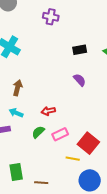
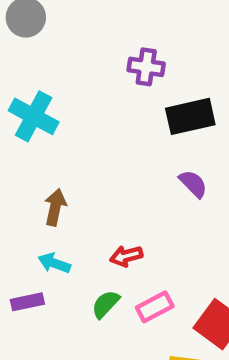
purple cross: (51, 17) -> (146, 67), moved
black rectangle: (80, 50) -> (190, 116), size x1.5

